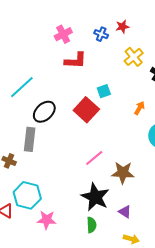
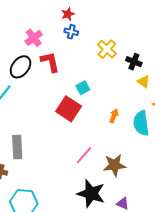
red star: (122, 27) -> (68, 14), moved
red L-shape: (76, 60) -> (50, 62), turned -95
orange arrow: (139, 108) -> (114, 116), moved
black ellipse: (44, 112) -> (21, 67), moved

